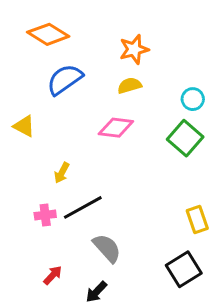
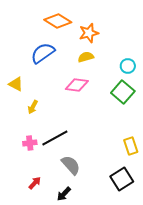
orange diamond: (48, 34) -> (58, 21), moved
yellow arrow: (62, 173) -> (33, 107), moved

